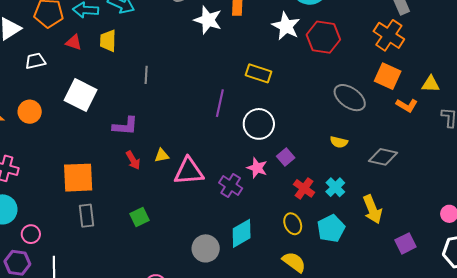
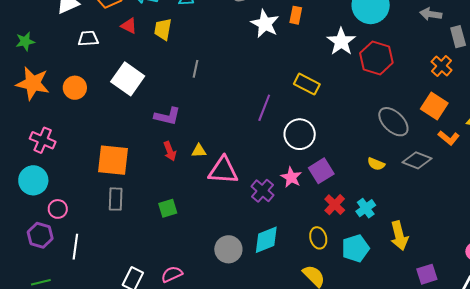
orange cross: (389, 35) -> (442, 66), size x0.7
purple square: (286, 157) -> (321, 171), size x1.4
gray diamond: (383, 157) -> (417, 160), moved

